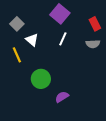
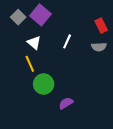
purple square: (60, 14) -> (40, 15), moved
gray square: (17, 24) -> (18, 17), moved
yellow line: (17, 55) -> (30, 64), moved

